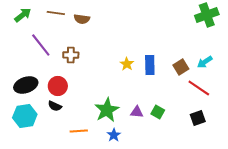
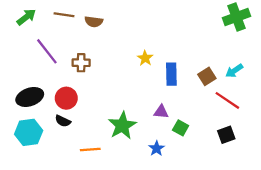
yellow star: (127, 64) -> (145, 58), moved
purple triangle: (137, 112) -> (161, 112), moved
blue star: (114, 135) -> (157, 148), moved

